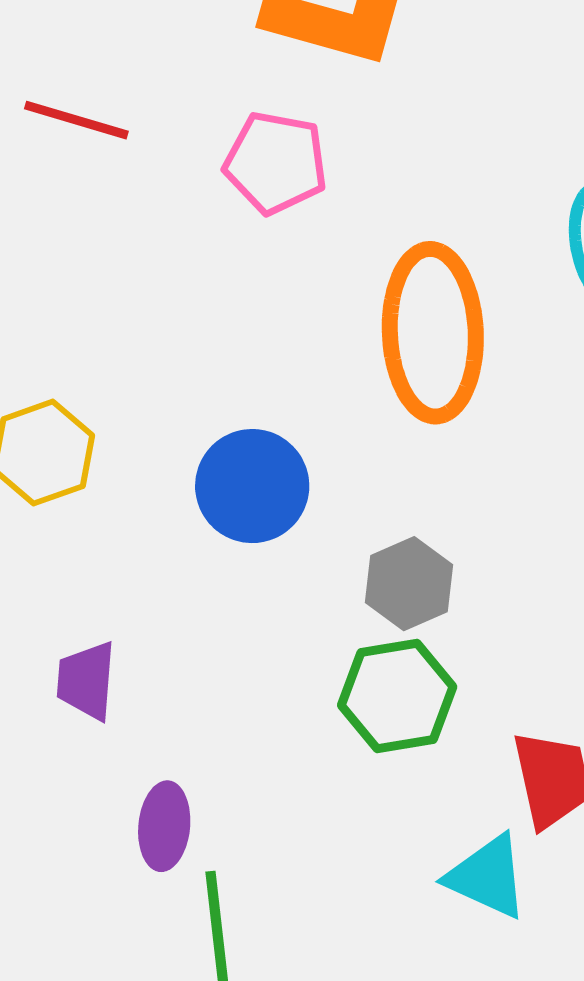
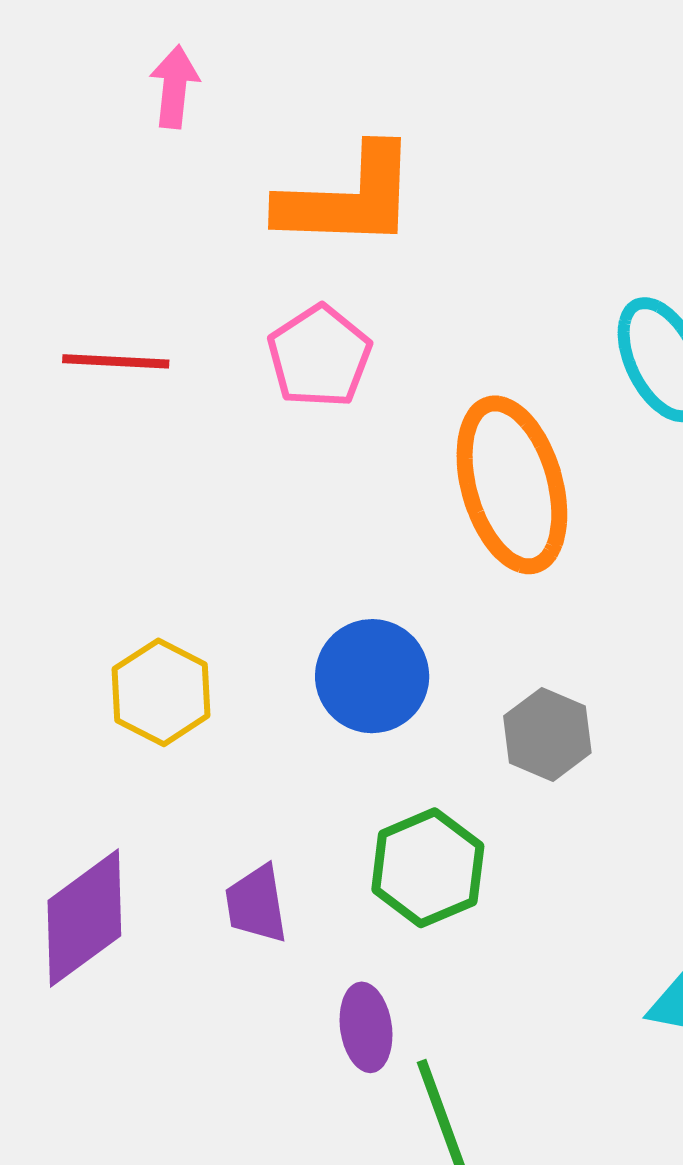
pink pentagon: (276, 163) -> (319, 356), turned -30
green hexagon: (397, 696) -> (428, 868), moved

